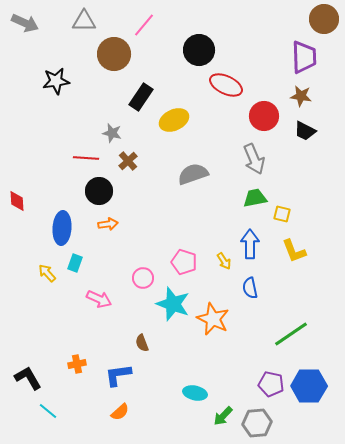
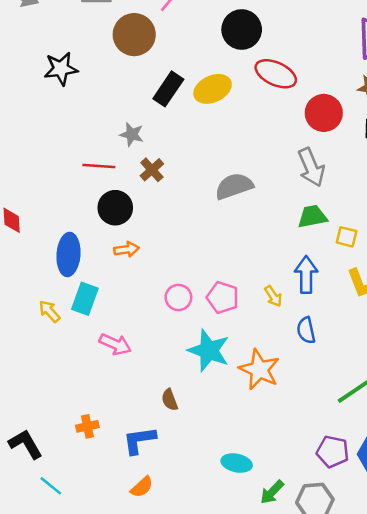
yellow ellipse: (174, 120) -> (213, 89), moved
cyan rectangle: (75, 263) -> (85, 299), size x1.4
pink circle: (143, 278) -> (178, 297), moved

